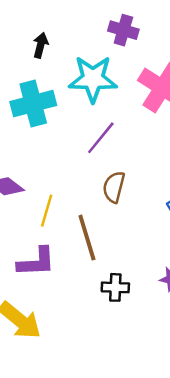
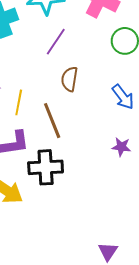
black cross: (115, 287) -> (46, 167), moved, size x1.6

